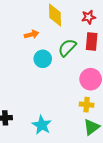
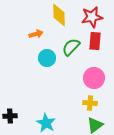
red star: (89, 17) -> (92, 17), size x1.5

